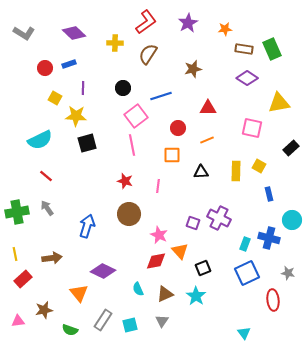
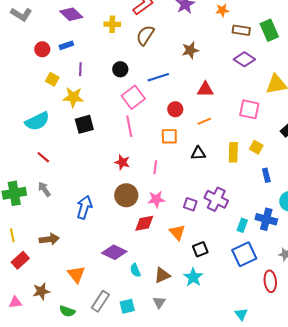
pink star: (159, 235) -> (156, 199), moved, turned -30
red diamond: (156, 261) -> (144, 223), moved
purple diamond: (103, 271) -> (114, 252), moved

